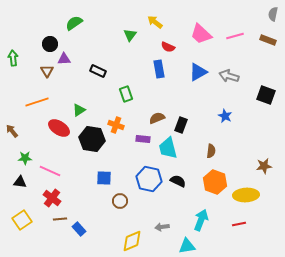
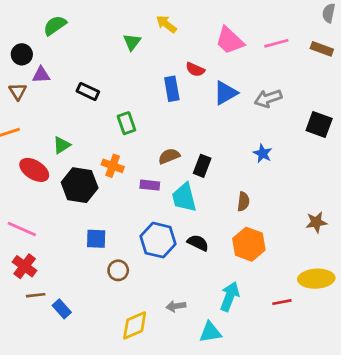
red semicircle: (168, 47) -> (195, 69), moved
gray arrow: (229, 76) -> (268, 98), turned -36
yellow ellipse: (246, 195) -> (316, 279), moved

